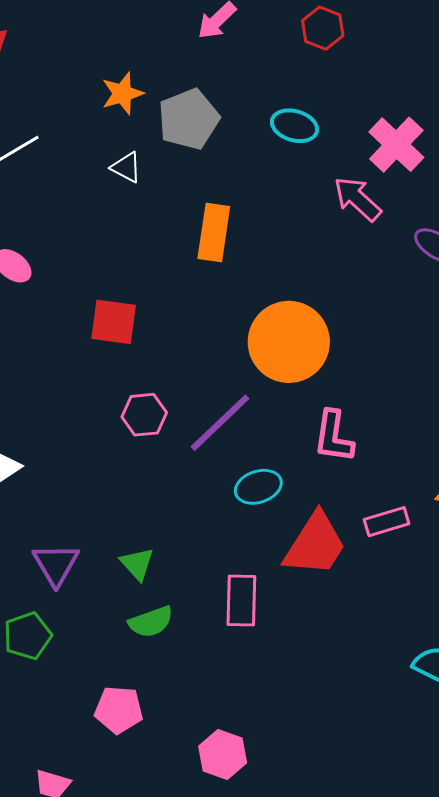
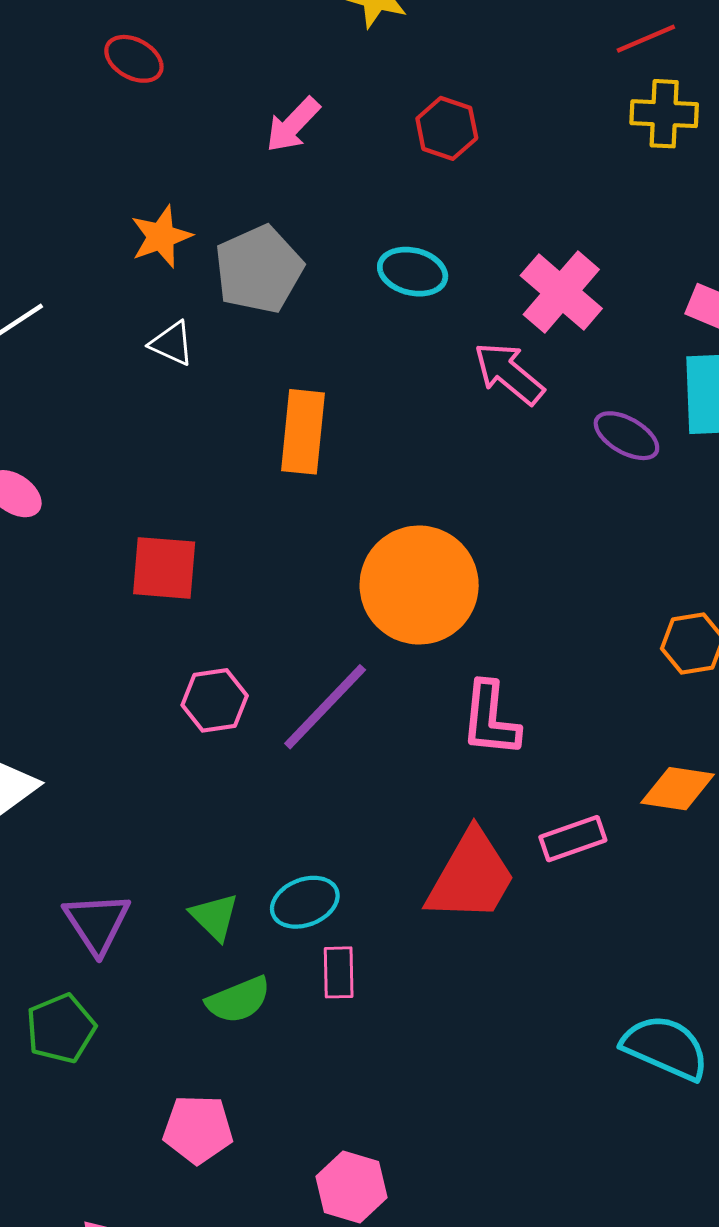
cyan ellipse: (258, 487) -> (305, 902), moved
pink rectangle: (241, 601) -> (339, 972), moved, size x0.7

